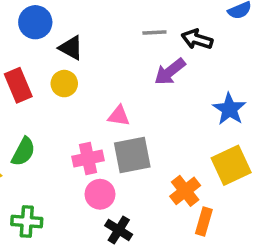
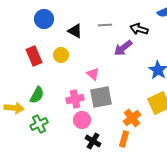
gray line: (154, 32) -> (105, 25), moved
black triangle: (71, 48) -> (75, 31), moved
pink triangle: (119, 116) -> (93, 74), turned 32
green cross: (27, 221) -> (39, 124), moved, turned -30
orange rectangle: (204, 221) -> (124, 139), moved

